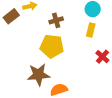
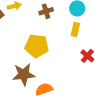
brown cross: (56, 20) -> (46, 11), moved

